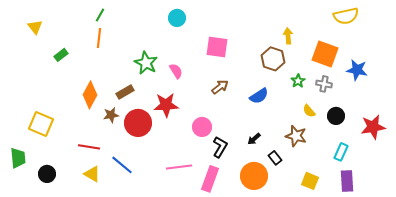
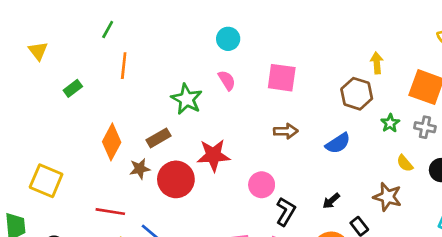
green line: (100, 15) -> (108, 29), moved
pink semicircle: (176, 71) -> (227, 80), moved
brown arrow: (220, 87) -> (286, 131), turned 36

